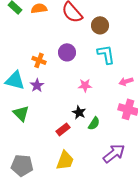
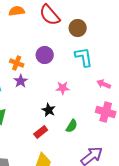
pink arrow: (126, 81) -> (104, 84), turned 40
purple star: (37, 85) -> (21, 81), moved
black star: (79, 112) -> (49, 110), moved

